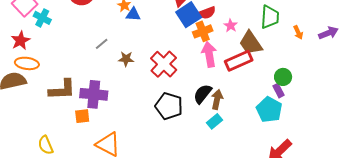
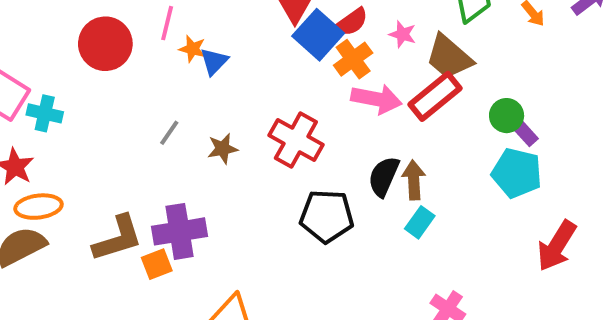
blue triangle: (133, 14) -> (214, 61), turned -35
pink arrow: (209, 54) -> (376, 99), turned 125
green circle: (283, 77) -> (507, 116), moved
orange square: (82, 116) -> (157, 264), moved

